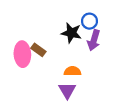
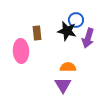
blue circle: (89, 21) -> (76, 20), moved
brown rectangle: (38, 50) -> (37, 33), moved, turned 48

